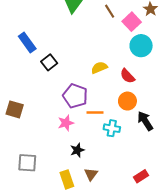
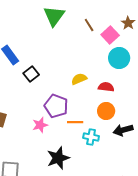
red semicircle: (127, 76) -> (106, 87), turned 140
black arrow: (145, 121) -> (123, 130), turned -72
pink star: (66, 123) -> (40, 125), moved
black star: (77, 150) -> (58, 158), size x1.6

